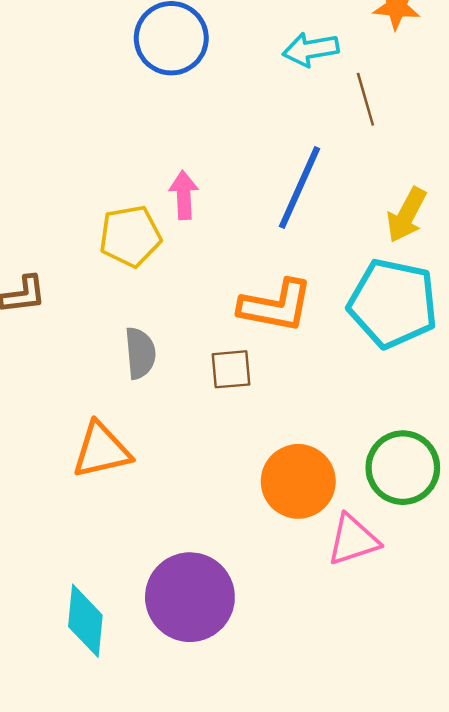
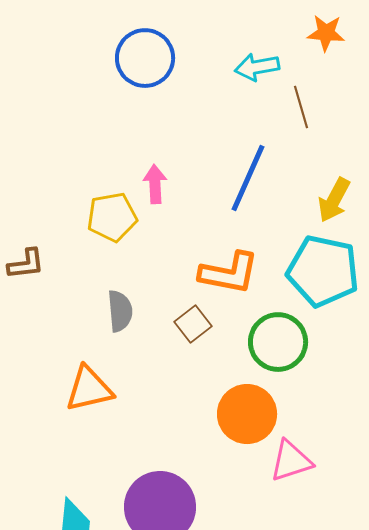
brown square: (231, 369) -> (193, 324), turned -33
green circle: (403, 468) -> (278, 342), moved

